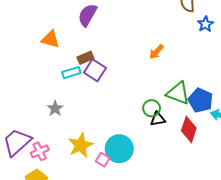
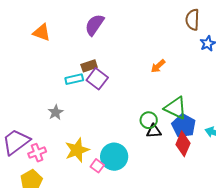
orange triangle: (50, 39) -> (42, 32), moved
blue pentagon: (201, 100) -> (184, 126), moved

